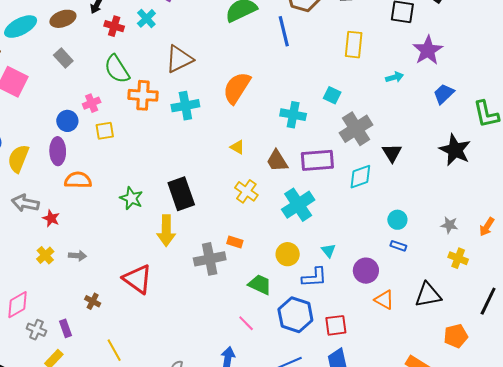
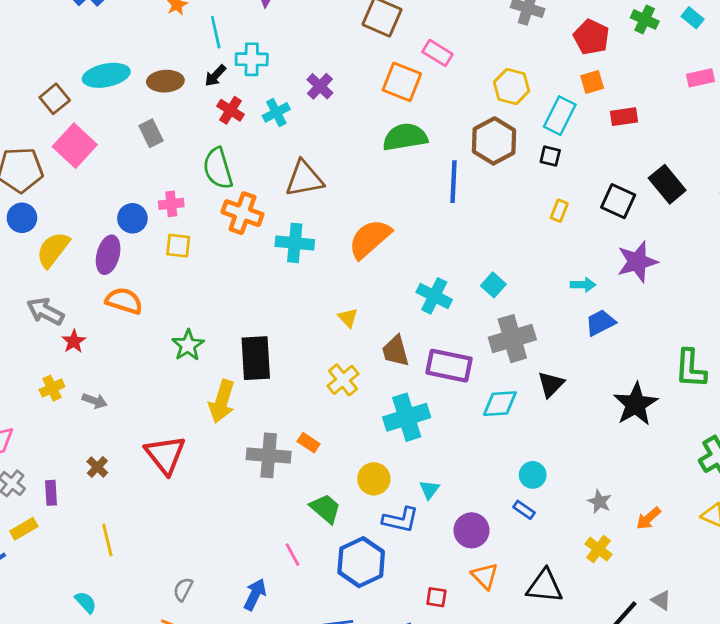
yellow rectangle: (354, 45) -> (559, 211), moved, size x0.6
blue trapezoid: (444, 94) -> (600, 323), moved
red square: (336, 325) -> (436, 597), moved, size x0.7

